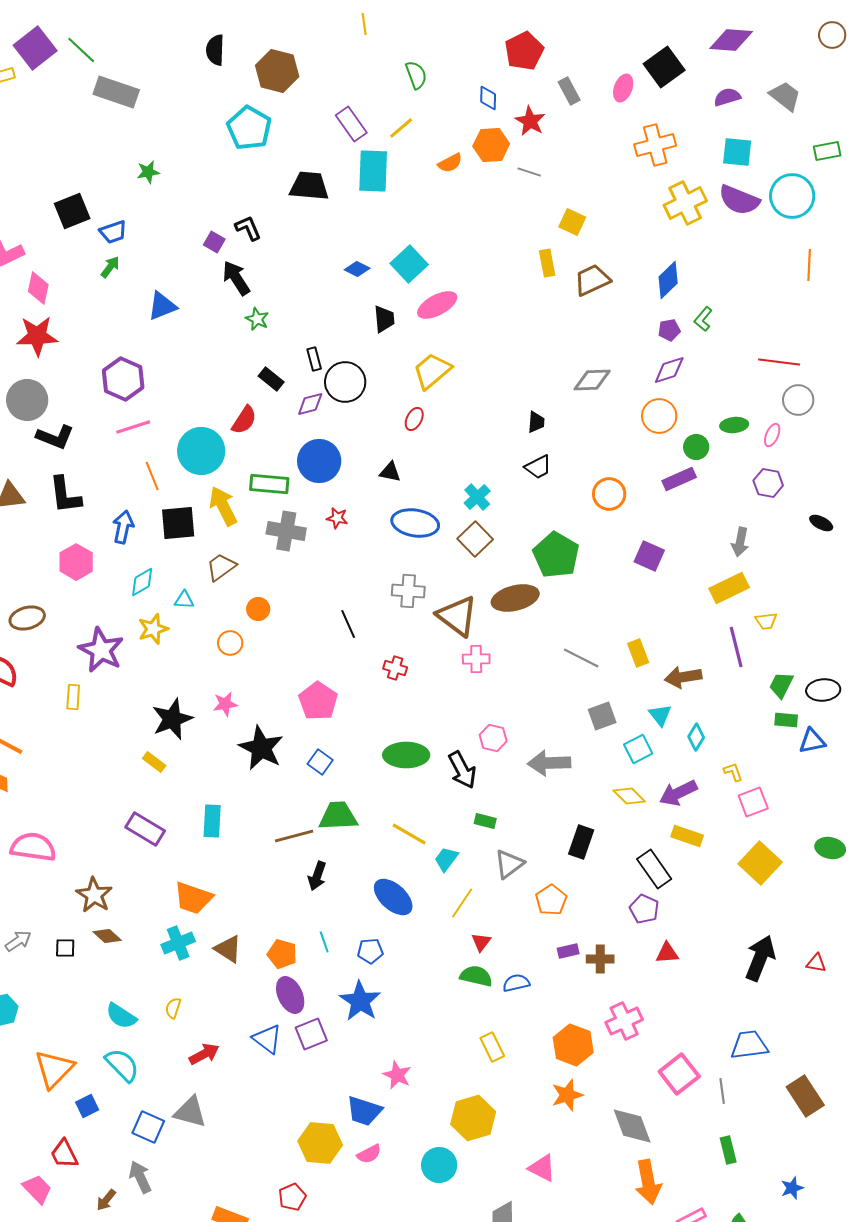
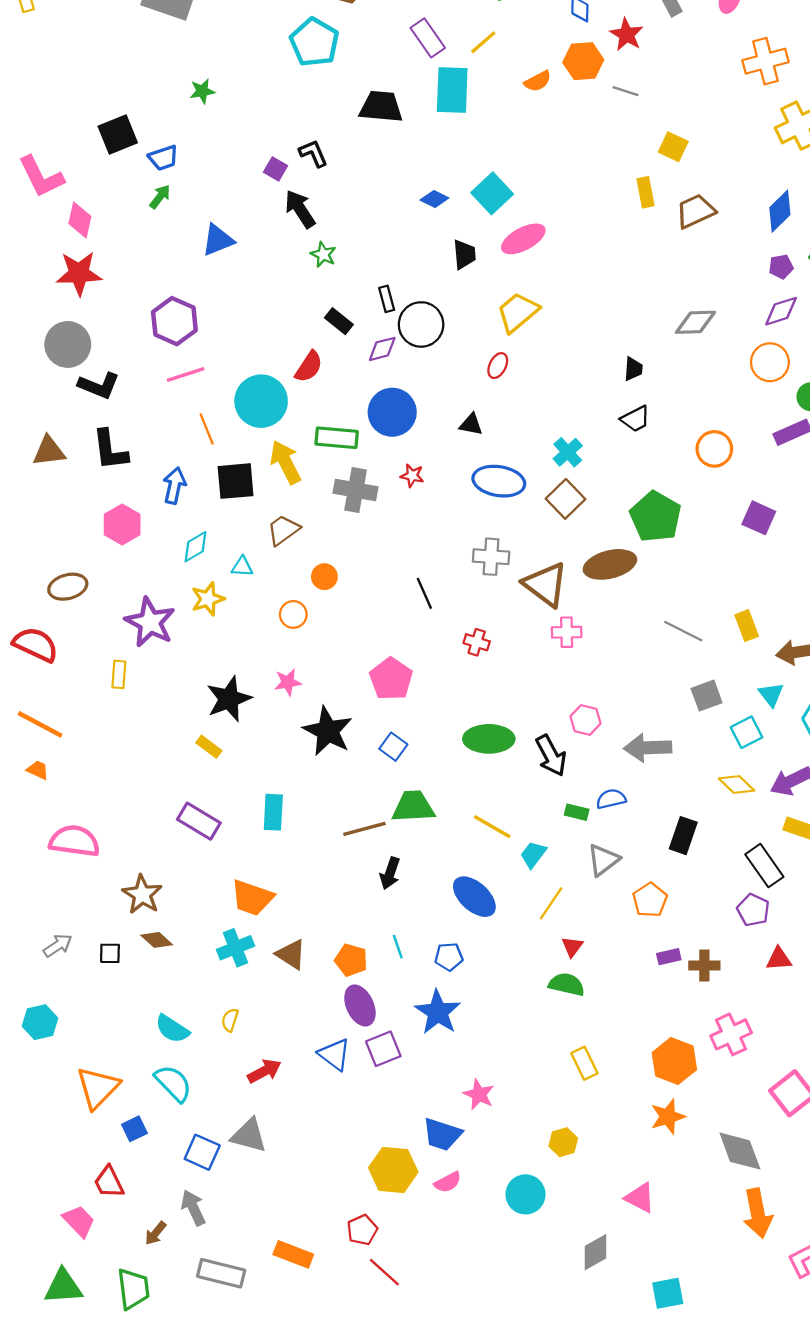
blue semicircle: (516, 983) -> (611, 799), moved
yellow hexagon: (473, 1118) -> (563, 1142), size x0.6

